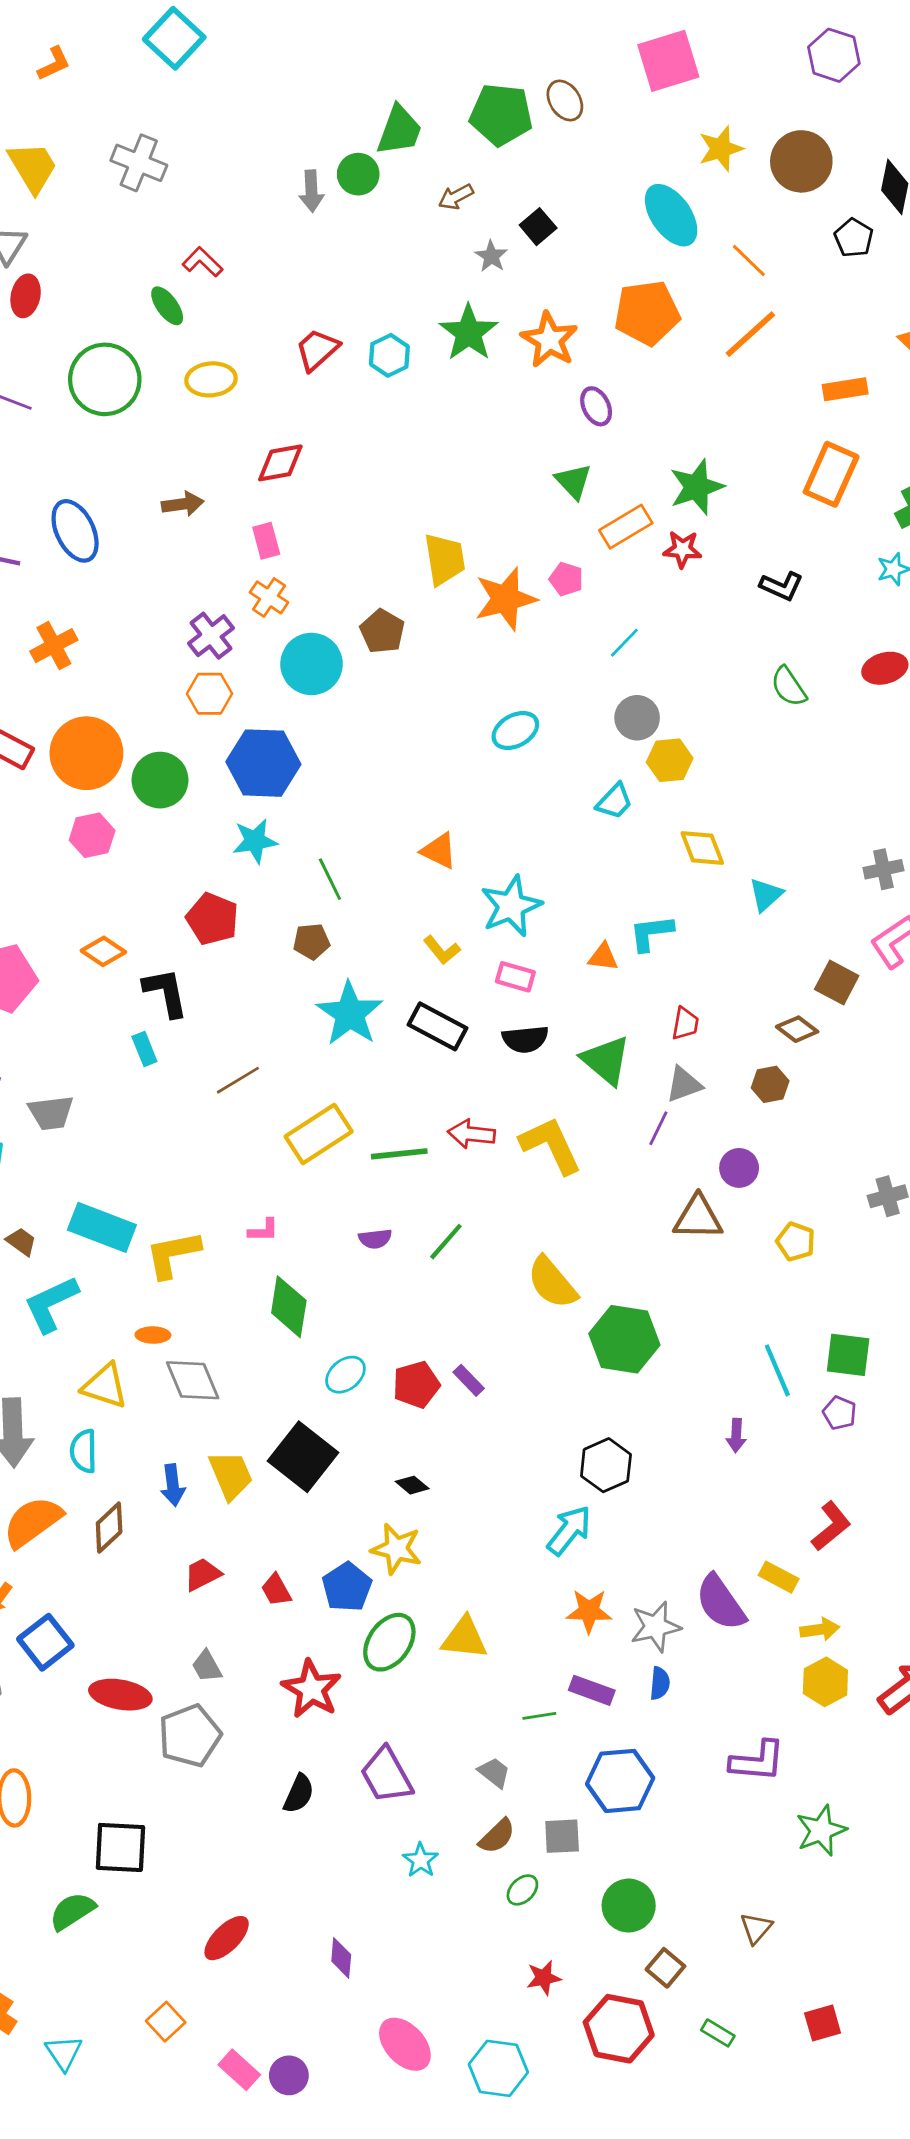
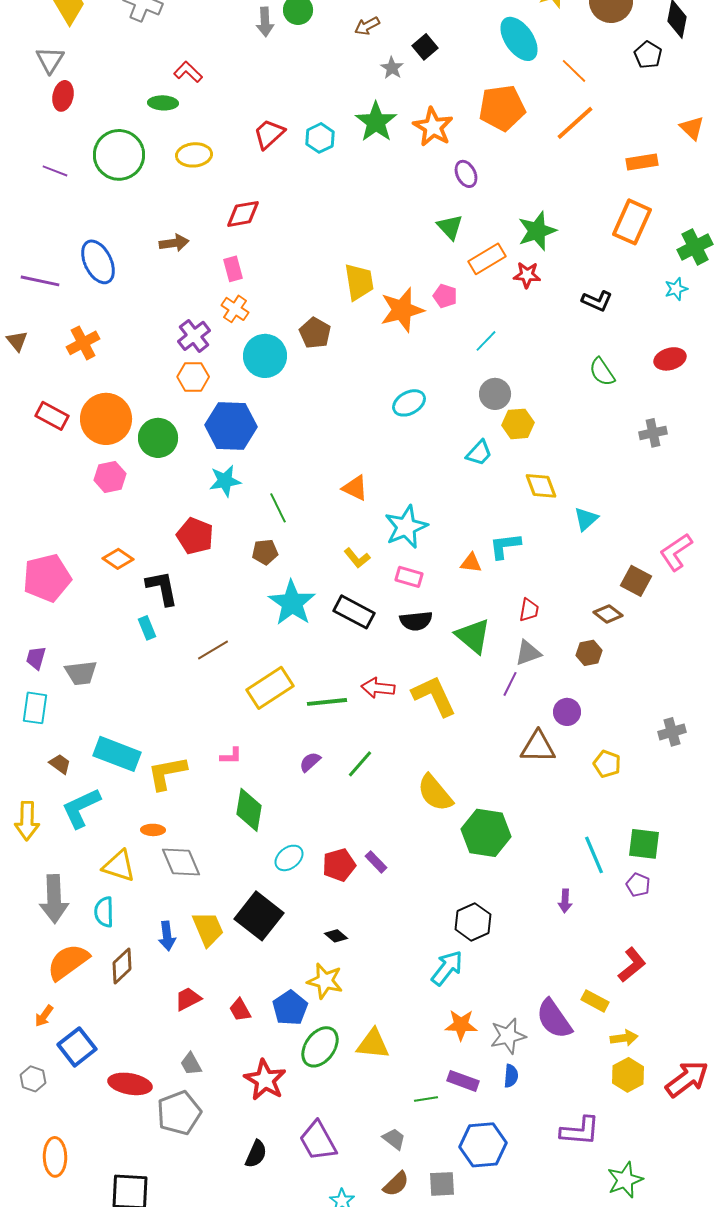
green ellipse: (167, 306) -> (163, 103), turned -52
gray cross: (883, 869) -> (653, 433), moved
purple semicircle: (375, 1239) -> (310, 762), turned 145

